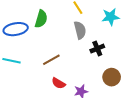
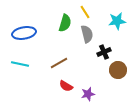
green semicircle: (41, 19) -> (65, 23), moved
brown circle: (112, 77) -> (118, 70), moved

